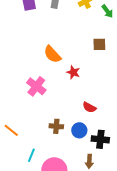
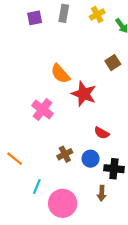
brown square: (99, 44) -> (113, 63), turned -32
red star: (73, 72) -> (84, 94), size x1.6
brown cross: (56, 126) -> (65, 154), turned -32

